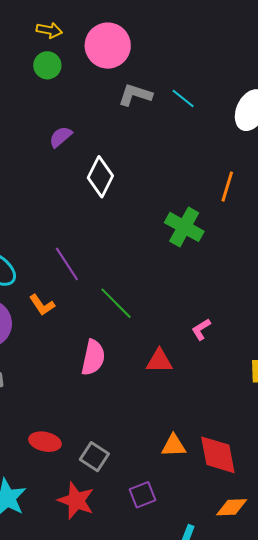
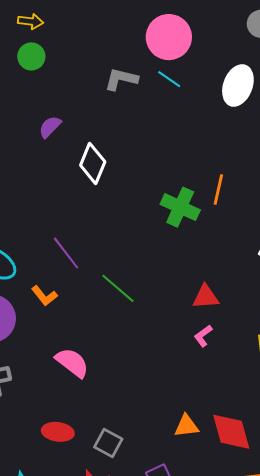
pink circle: (108, 46) -> (169, 37), moved
orange line: (227, 187) -> (218, 189), moved
pink L-shape: (201, 329) -> (203, 336), moved
pink semicircle: (93, 358) -> (72, 363), moved, turned -60
red triangle: (159, 361) -> (206, 297), moved

